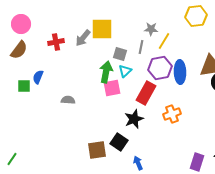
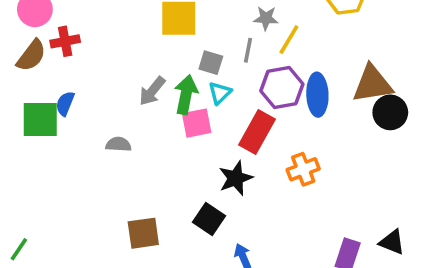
gray arrow: (83, 38) -> (152, 91), moved
red cross: (56, 42) -> (65, 41), moved
green square: (24, 86) -> (40, 120), size x1.6
brown square: (97, 150) -> (143, 233), moved

